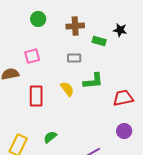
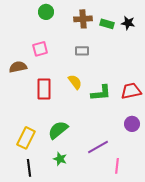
green rectangle: (99, 41) -> (107, 24), moved
green L-shape: (93, 81) -> (101, 93), moved
green semicircle: (50, 137) -> (58, 130), size x1.5

